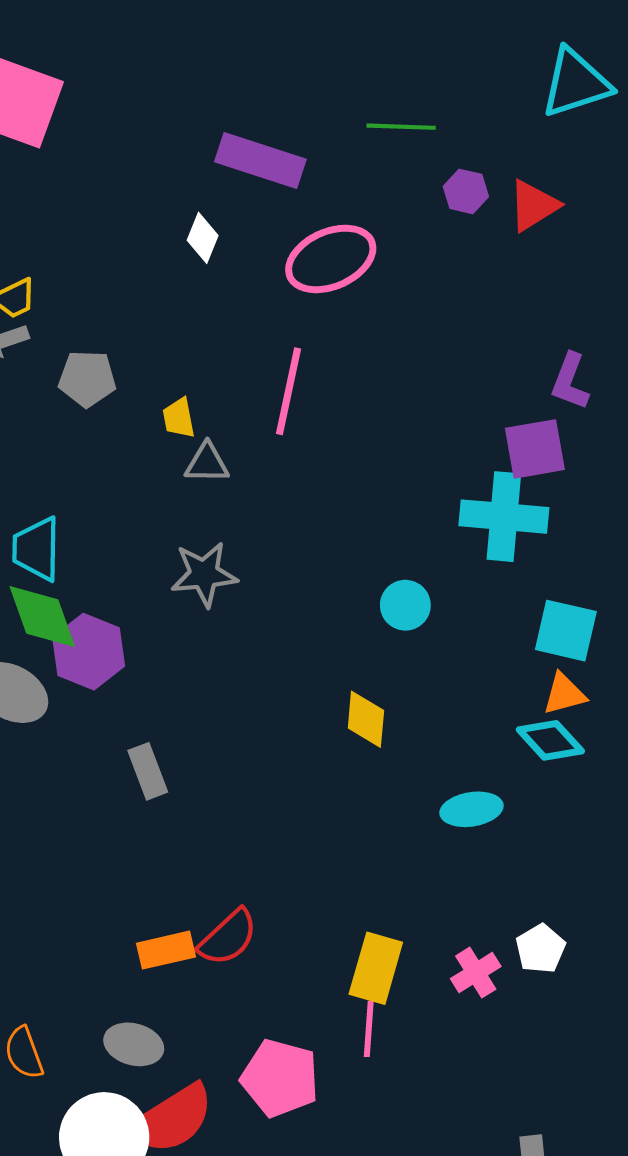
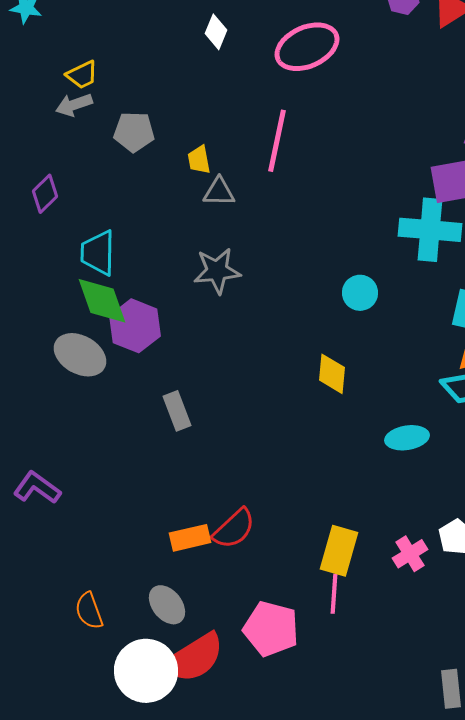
gray ellipse: (134, 1044) -> (167, 605), turned 36

